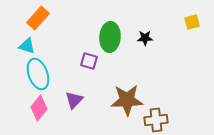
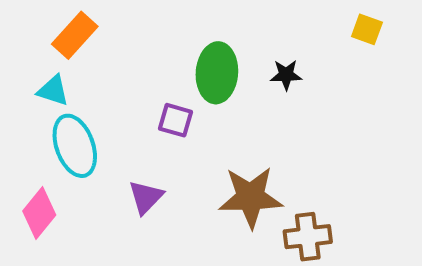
yellow square: (192, 22) -> (367, 29), moved, turned 35
pink diamond: (39, 108) -> (39, 213), moved

